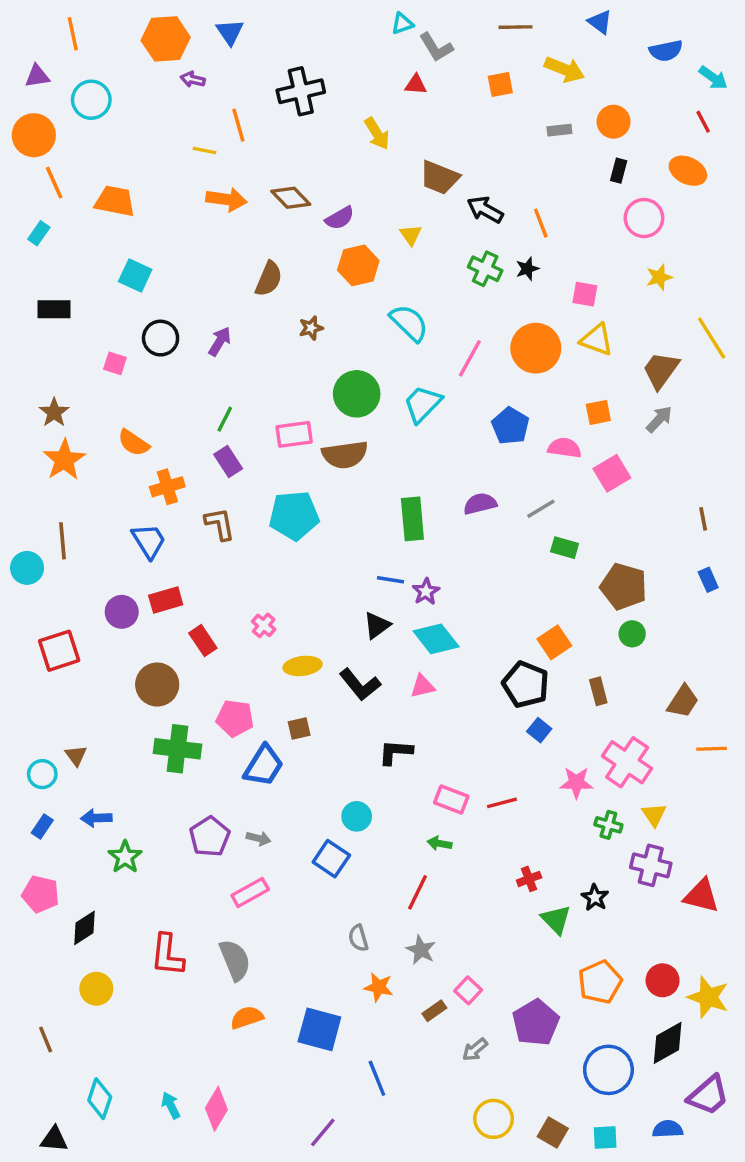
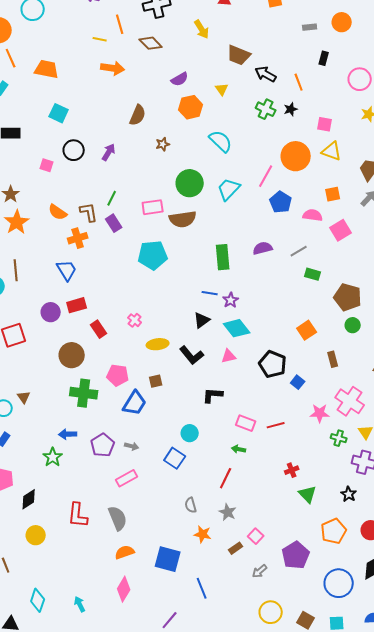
black rectangle: (619, 171) -> (324, 58), moved
brown diamond: (291, 198) -> (151, 43), moved
pink line: (470, 358) -> (266, 176), moved
brown L-shape: (220, 524) -> (89, 212), moved
black pentagon: (526, 685) -> (273, 364), moved
blue arrow: (96, 818) -> (68, 434), moved
black star: (595, 897) -> (349, 494), moved
pink diamond: (216, 1109) -> (124, 589), moved

